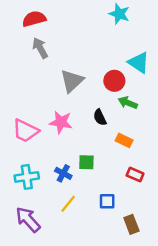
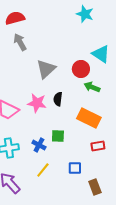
black semicircle: (100, 117) -> (58, 99), moved, turned 32
orange rectangle: (124, 140) -> (89, 118), size x1.6
red rectangle: (135, 175) -> (98, 146), turned -32

